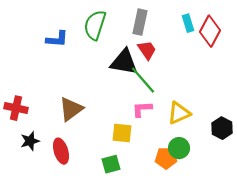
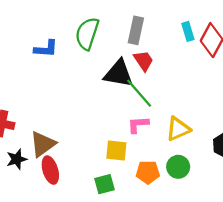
brown triangle: (71, 109) -> (43, 144), moved
orange pentagon: (166, 158) -> (148, 172), moved

